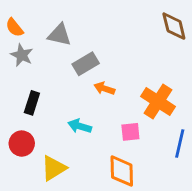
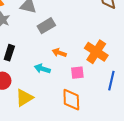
orange arrow: (104, 88) -> (59, 53), moved

